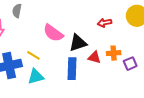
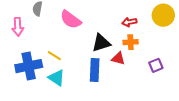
pink semicircle: (53, 33) -> (71, 20), moved
orange cross: (114, 53) -> (131, 42), moved
cyan triangle: (36, 76) -> (57, 78), turned 48

